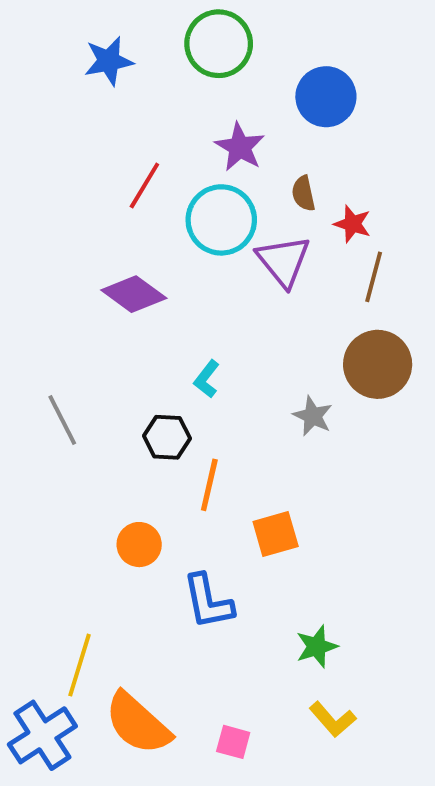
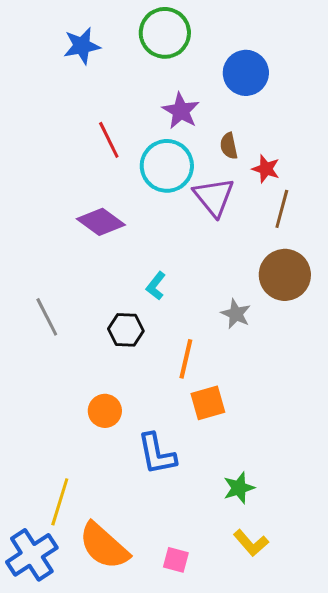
red line: (144, 185) -> (109, 140), turned -57
orange line: (209, 485) -> (186, 359), moved

